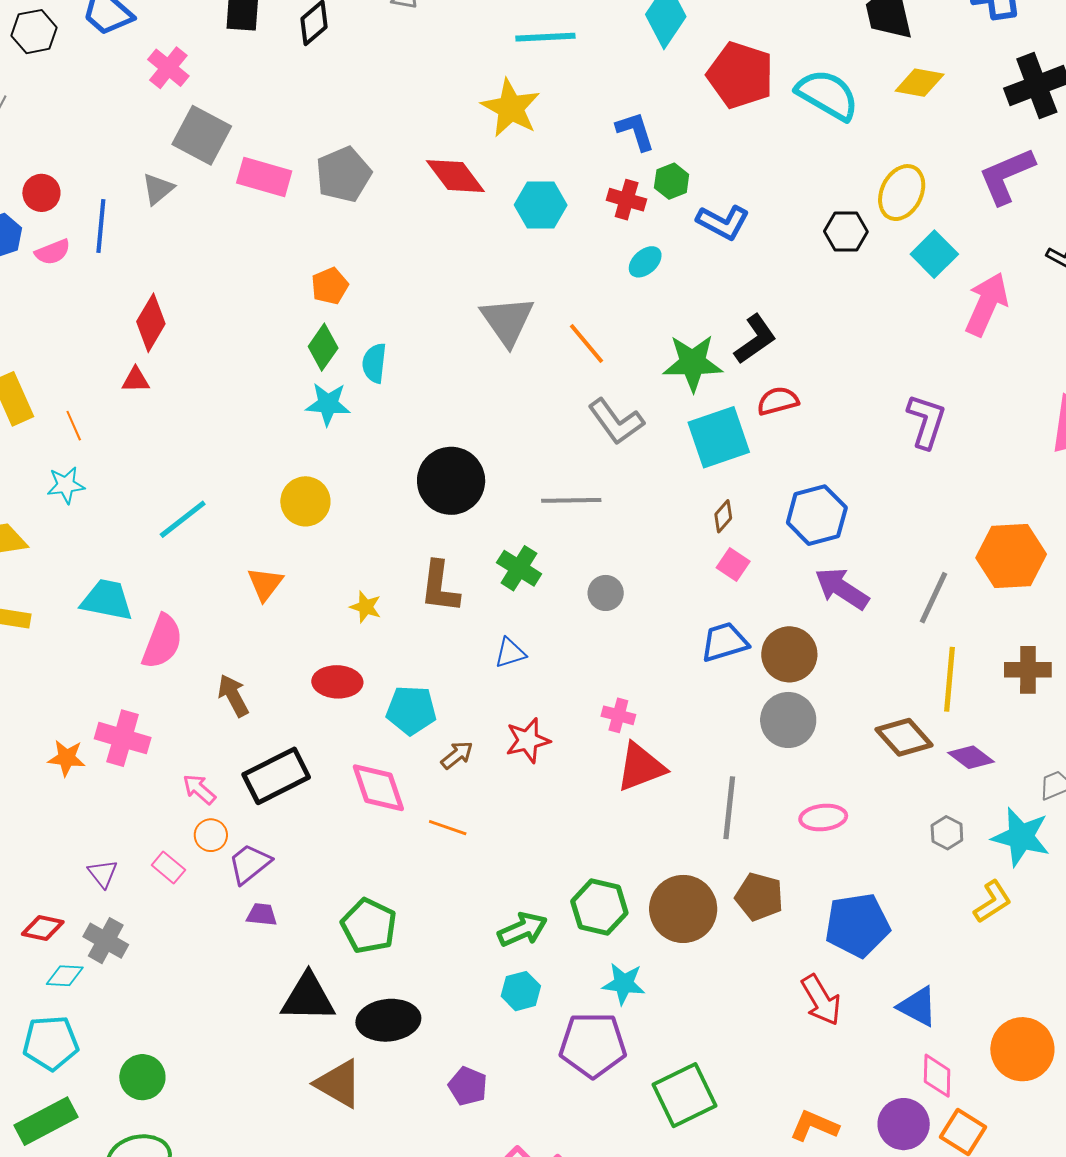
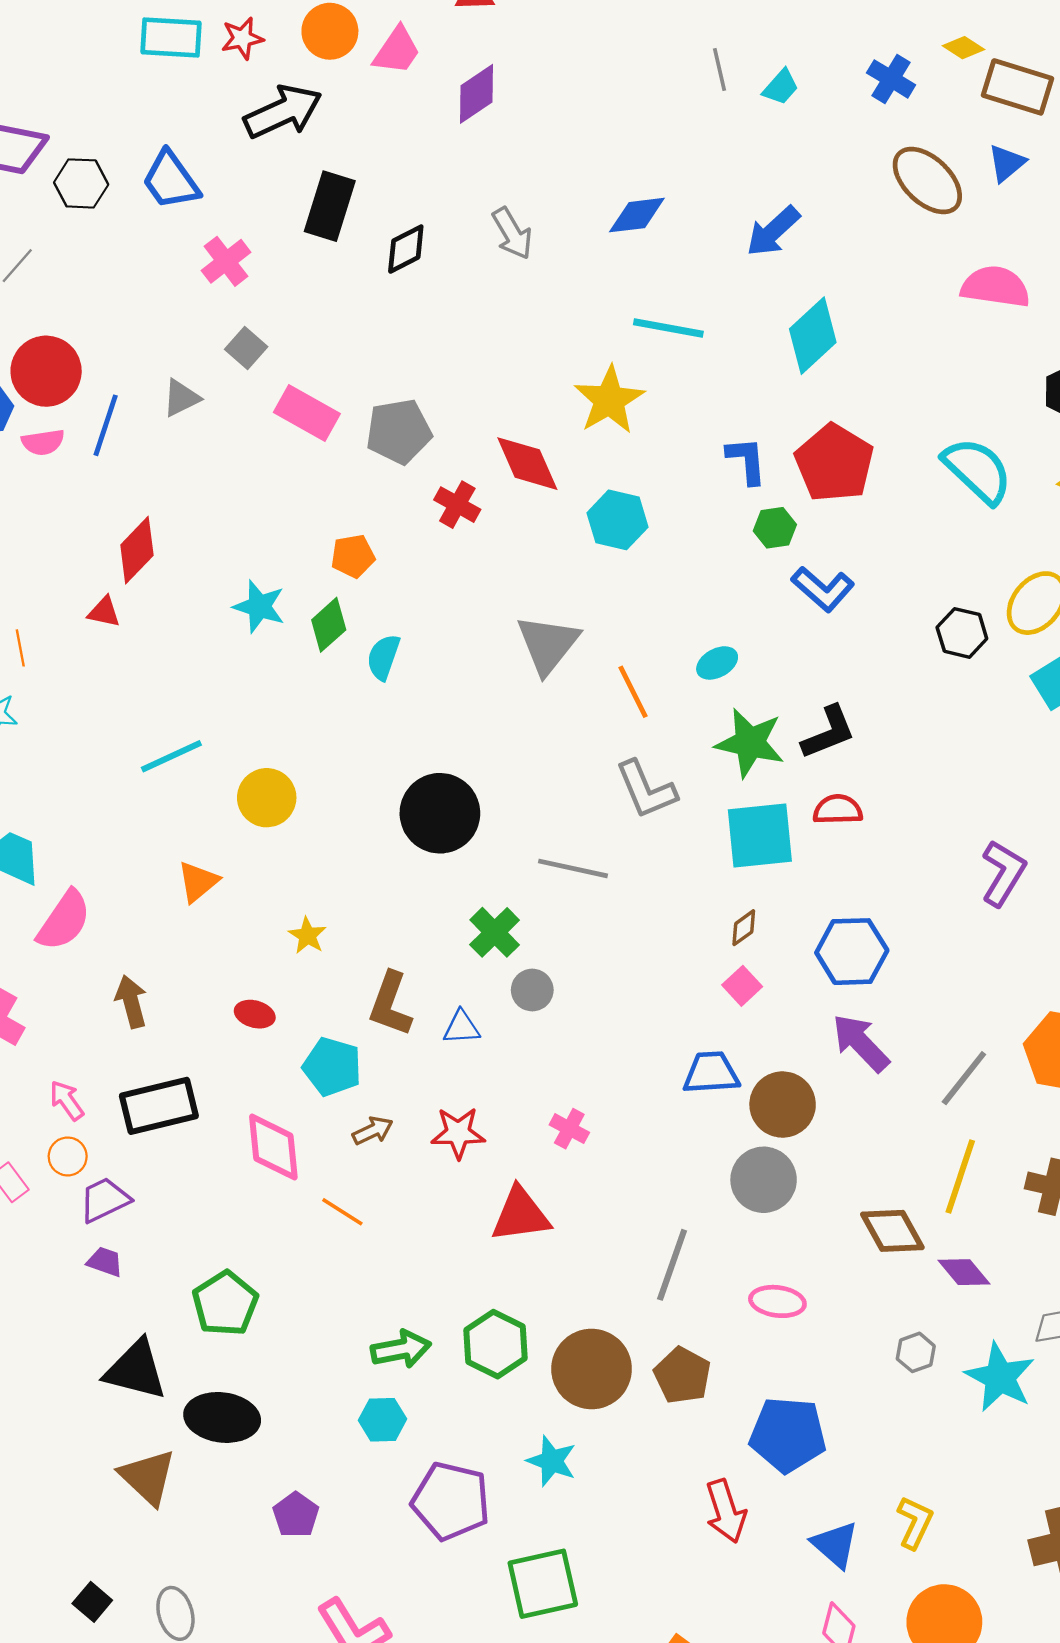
red pentagon: (740, 75) -> (834, 463), moved
gray square: (202, 135) -> (246, 348), size x0.6
red circle: (41, 193) -> (46, 371), size x1.6
red cross: (627, 200) -> (457, 505), moved
cyan ellipse: (645, 262) -> (717, 663), moved
cyan star: (328, 404) -> (259, 606), moved
cyan line: (183, 519) -> (171, 756), moved
brown L-shape: (440, 587) -> (390, 1004), moved
gray circle: (606, 593) -> (532, 990), moved
red ellipse: (337, 682) -> (255, 1014), size x0.7
red triangle: (641, 767) -> (521, 1215), moved
yellow L-shape: (993, 902) -> (915, 1523), moved, turned -45
cyan star: (624, 984) -> (552, 1461), moved

